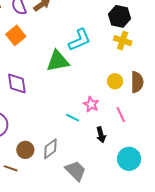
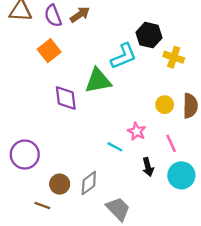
black hexagon: (120, 16) -> (149, 35), moved
purple diamond: (17, 83) -> (66, 98), moved
cyan circle: (129, 159) -> (181, 175), moved

